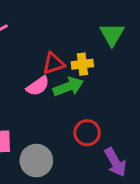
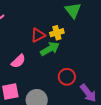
pink semicircle: (38, 86) -> (18, 61), moved

